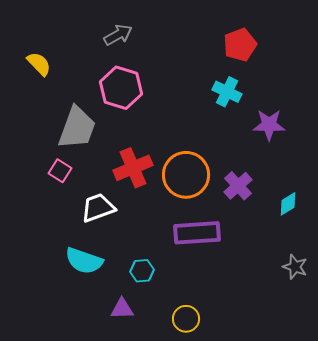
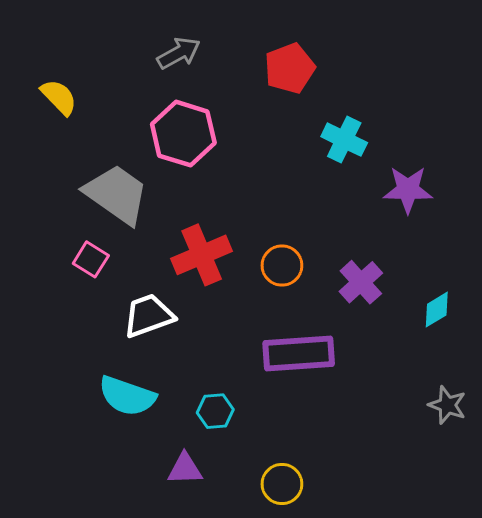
red pentagon: (240, 45) -> (290, 68), moved
gray trapezoid: (77, 128) -> (117, 194), turned -75
orange circle: (186, 175) -> (282, 266), size x0.6

